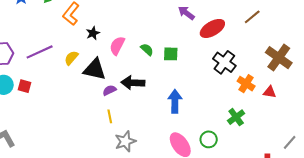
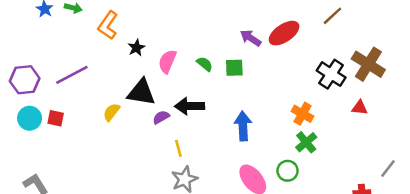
purple arrow: (186, 13) -> (251, 38), moved
yellow semicircle: (71, 58) -> (111, 112), moved
black cross: (224, 62) -> (331, 74), moved
orange cross: (246, 84) -> (303, 114), moved
yellow line: (110, 116) -> (178, 148), moved
green cross: (236, 117) -> (306, 142), moved

